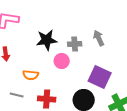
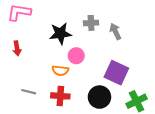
gray cross: (75, 44) -> (91, 23), moved
orange semicircle: (31, 75) -> (60, 71), moved

